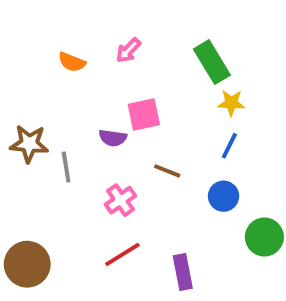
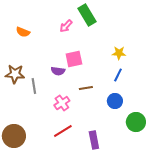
orange semicircle: (72, 62) -> (23, 32), moved
green rectangle: (212, 62) -> (87, 15), moved
brown line: (167, 171) -> (86, 88), turned -32

